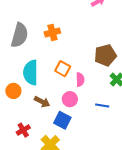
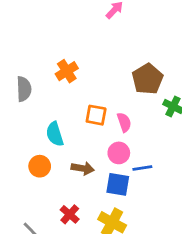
gray semicircle: (20, 35) -> (24, 89), size x0.7
cyan semicircle: (31, 72) -> (55, 134), size x0.7
blue line: (102, 105) -> (142, 168), moved

